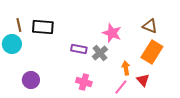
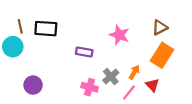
brown triangle: (150, 26) -> (160, 27), turned -49
gray cross: (100, 53) -> (111, 77), moved
orange arrow: (126, 68) -> (134, 72), turned 40

